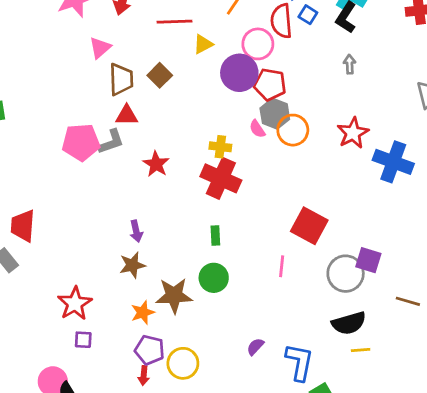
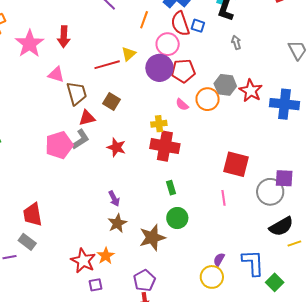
blue square: (308, 15) -> (198, 26), moved
red line: (175, 22) -> (107, 65), moved
pink triangle: (100, 48) -> (56, 75), turned -48
brown square: (160, 75) -> (112, 102), moved
gray hexagon: (275, 114) -> (225, 85), moved
orange star: (143, 312) -> (106, 256), moved
purple pentagon: (150, 350) -> (144, 281), turned -30
yellow circle: (183, 363) -> (212, 277), moved

